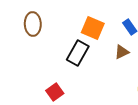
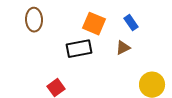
black rectangle: (78, 53) -> (79, 49), turned 50

